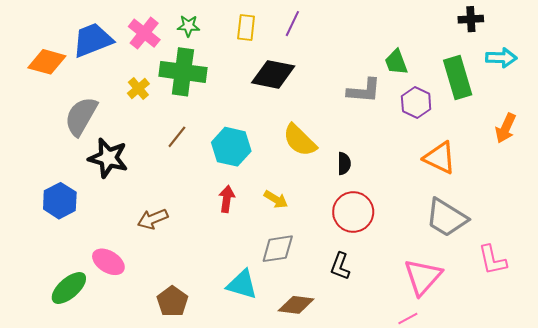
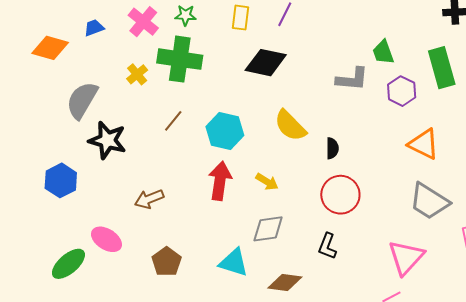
blue trapezoid: (93, 40) -> (94, 28), size x0.5
red arrow: (227, 199) -> (220, 181), size x1.5
brown pentagon: (172, 301) -> (167, 262), moved

